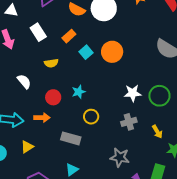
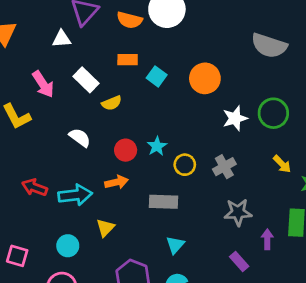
white triangle: (11, 11) -> (61, 39), moved
white rectangle: (38, 32) -> (86, 80), moved
orange rectangle: (69, 36) -> (128, 60), turned 56
orange circle: (112, 52) -> (205, 78), moved
cyan star: (79, 92) -> (157, 146), moved
gray cross: (129, 122) -> (224, 167), moved

